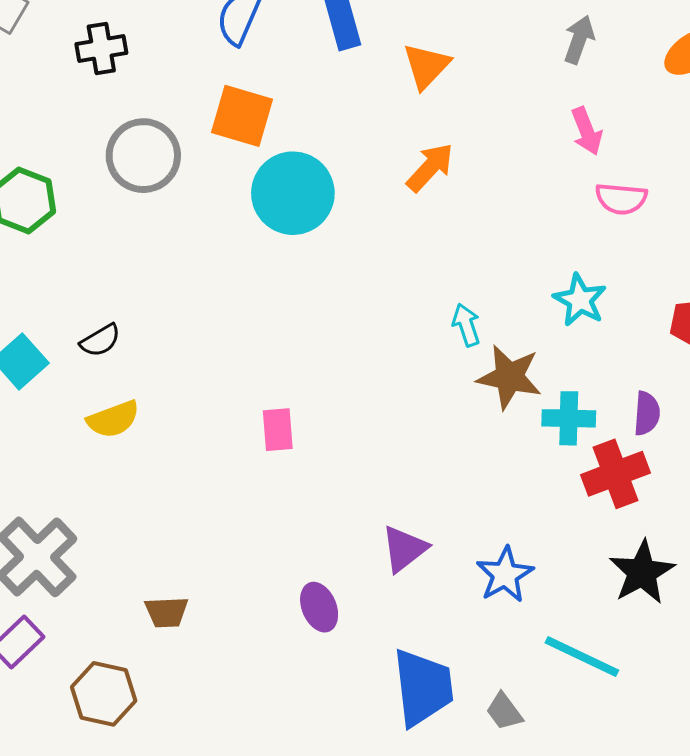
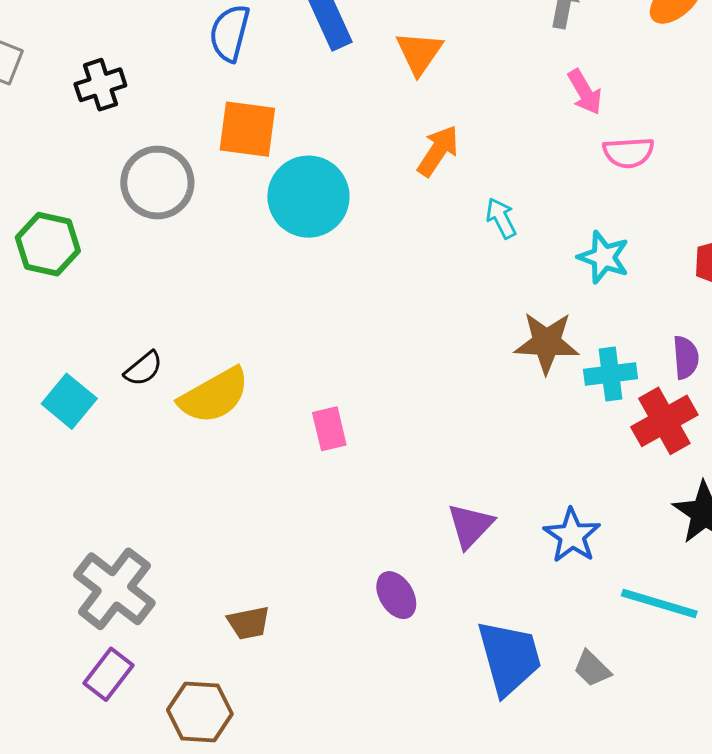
cyan arrow: (466, 325) -> (501, 218), moved
yellow semicircle: (113, 419) -> (214, 396), moved, size x1.4

